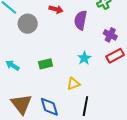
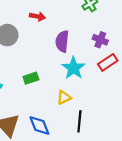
purple semicircle: (81, 20) -> (62, 41), moved
cyan star: (84, 58) -> (74, 68), size x1.5

